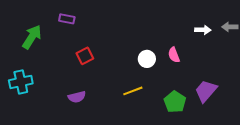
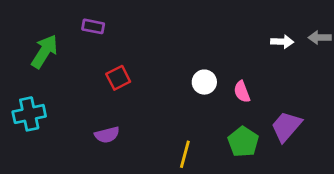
pink semicircle: (174, 55) -> (242, 92), moved
yellow line: (133, 91) -> (185, 154), moved, turned -54

